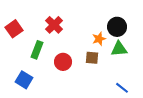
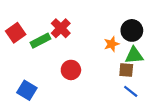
green rectangle: (37, 50) -> (40, 41), moved, turned 42
brown square: (92, 58) -> (126, 70), moved
blue line: (122, 88) -> (131, 91), moved

